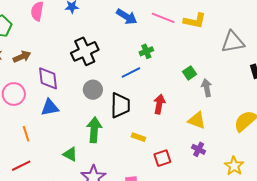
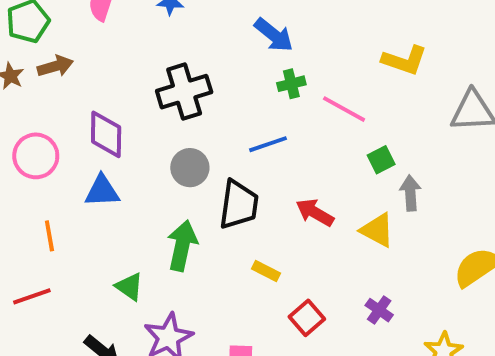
pink line: (163, 18) -> (344, 109), moved
green cross: (146, 51) -> (291, 84), moved
brown arrow: (22, 57) -> (55, 66), moved
red arrow: (159, 104) -> (315, 212), turned -78
yellow triangle: (197, 120) -> (377, 230), moved
red square: (162, 158) -> (307, 318), turned -30

